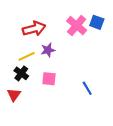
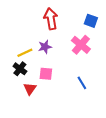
pink cross: (77, 26) -> (81, 45), moved
red arrow: (34, 29) -> (51, 19), moved, turned -85
red triangle: (14, 95) -> (30, 89), moved

